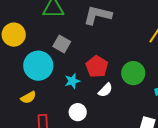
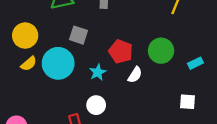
yellow semicircle: (28, 98) -> (29, 64), moved
white circle: (78, 112) -> (96, 105), moved

